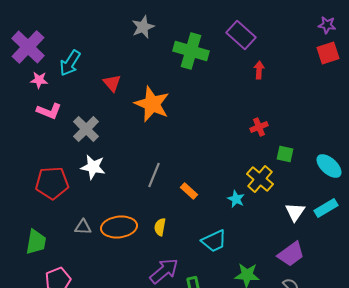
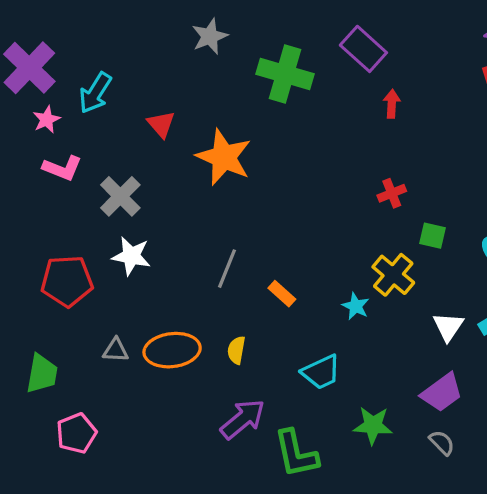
pink star: (39, 80) -> (47, 120), turned -30

